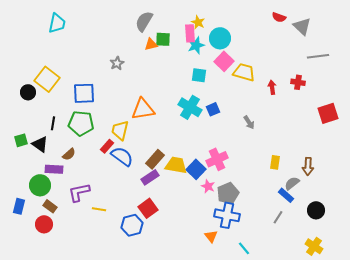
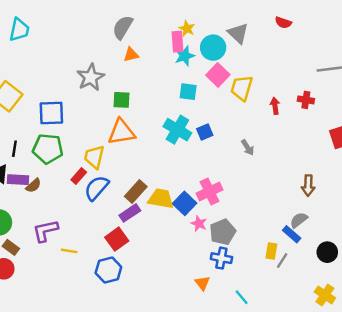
gray triangle: (302, 26) -> (238, 33), moved
green square: (163, 39) -> (122, 100), moved
gray star: (117, 63) -> (91, 77), size x1.6
yellow trapezoid: (244, 72) -> (242, 88), turned -90
blue semicircle: (122, 156) -> (97, 188), turned -85
yellow rectangle: (275, 162) -> (271, 251), moved
brown arrow: (308, 166) -> (308, 186), moved
purple rectangle: (54, 169) -> (18, 180), moved
red square: (148, 208) -> (117, 239), moved
blue cross: (227, 215) -> (221, 258), size x0.7

